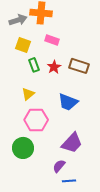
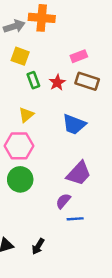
pink rectangle: (52, 40) -> (79, 56), moved, turned -40
pink hexagon: (36, 120) -> (19, 146), moved

